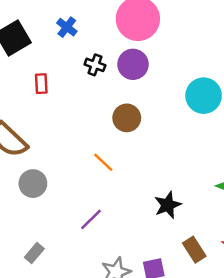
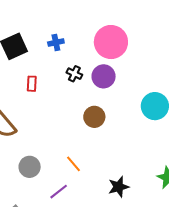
blue cross: (67, 27) -> (56, 43), turned 35
orange line: (103, 162) -> (73, 164), moved
gray circle: (33, 184) -> (30, 167), moved

